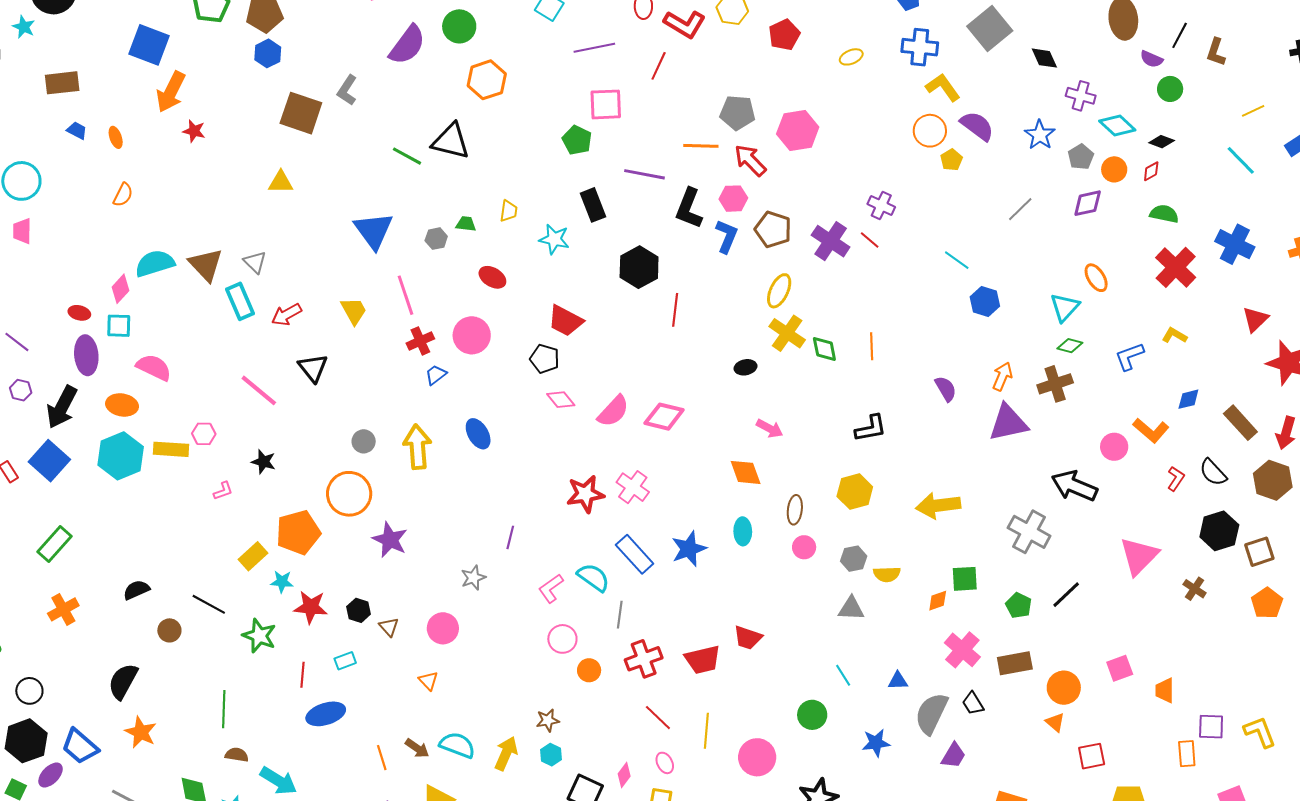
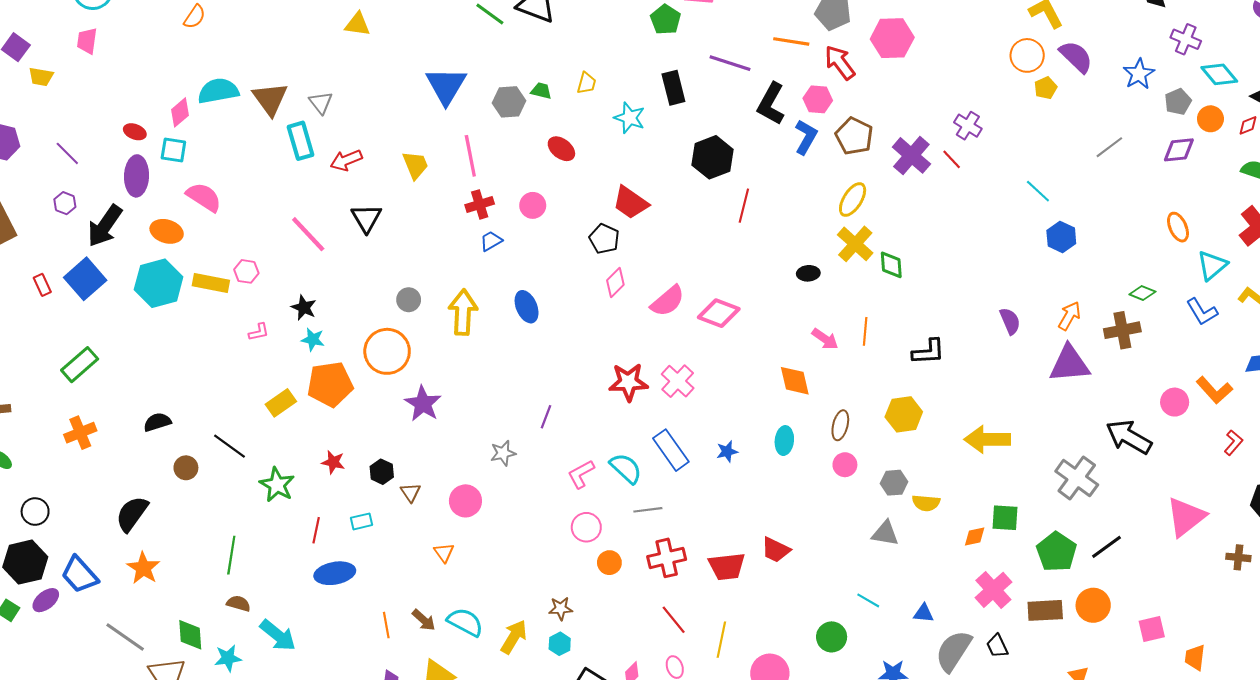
gray hexagon: (436, 239) -> (509, 102), size x1.4
cyan triangle: (1065, 307) -> (1212, 265), moved
pink circle: (472, 335) -> (533, 205), size x0.7
orange line: (872, 346) -> (865, 331), moved
blue L-shape: (1129, 356) -> (1202, 312), turned -108
pink diamond: (561, 400) -> (615, 283), turned 76
blue star: (689, 549) -> (727, 451), size x0.6
cyan star: (282, 582) -> (313, 339), moved
brown cross: (1195, 589) -> (1238, 557), turned -35
green pentagon: (1019, 605) -> (1057, 552), size x1.5
red star: (311, 607) -> (333, 462), size x0.7
gray line: (620, 615) -> (648, 510), turned 68
cyan line: (843, 675) -> (868, 600), turned -35
orange circle: (1064, 688) -> (1093, 605), moved

